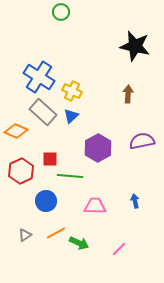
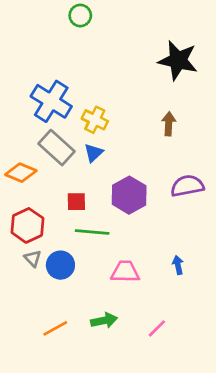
red square: (50, 159) -> (76, 202), moved
orange line: (56, 233) -> (55, 328), moved
gray triangle: (25, 235) -> (33, 258), moved, turned -40
green arrow: (79, 243) -> (104, 321), turned -36

